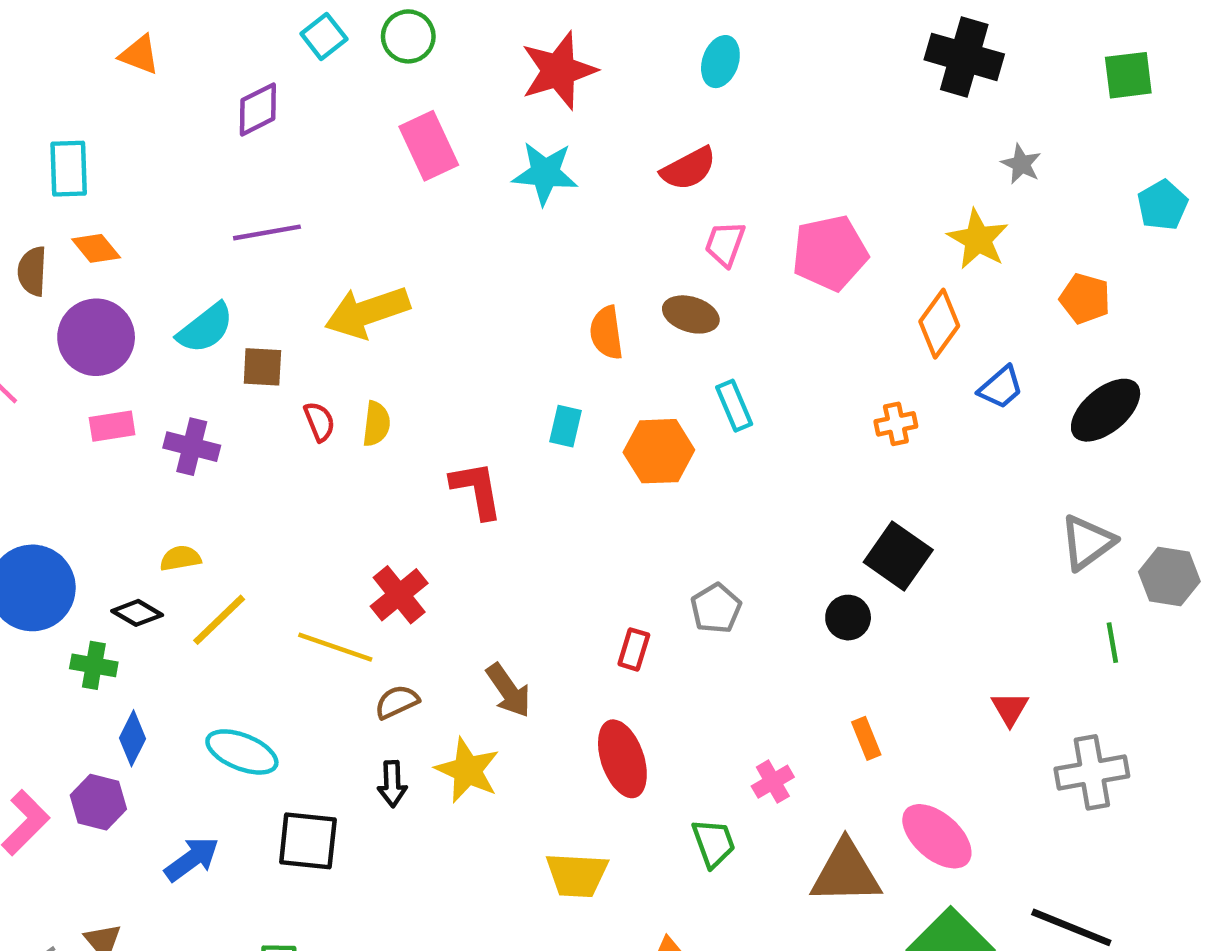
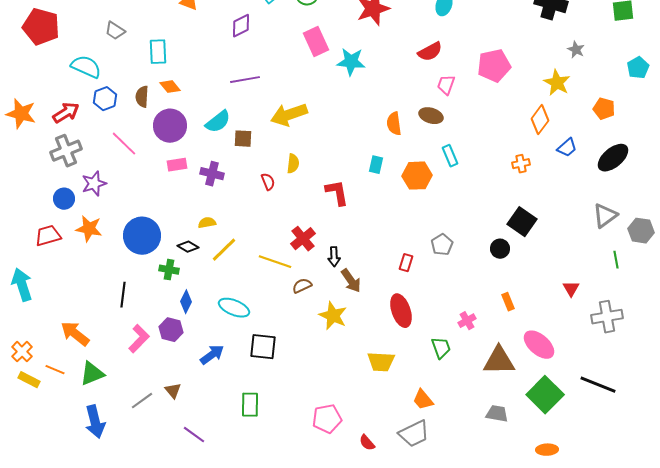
cyan star: (545, 173) -> (351, 62), moved
pink pentagon: (830, 253) -> (494, 66), moved
red semicircle: (319, 422) -> (268, 182), moved
black arrow: (392, 784) -> (334, 257), moved

